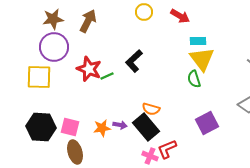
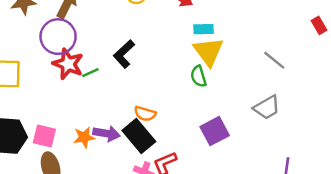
purple circle: (54, 47) -> (58, 37), moved
purple arrow: (120, 125) -> (107, 134), size x1.5

